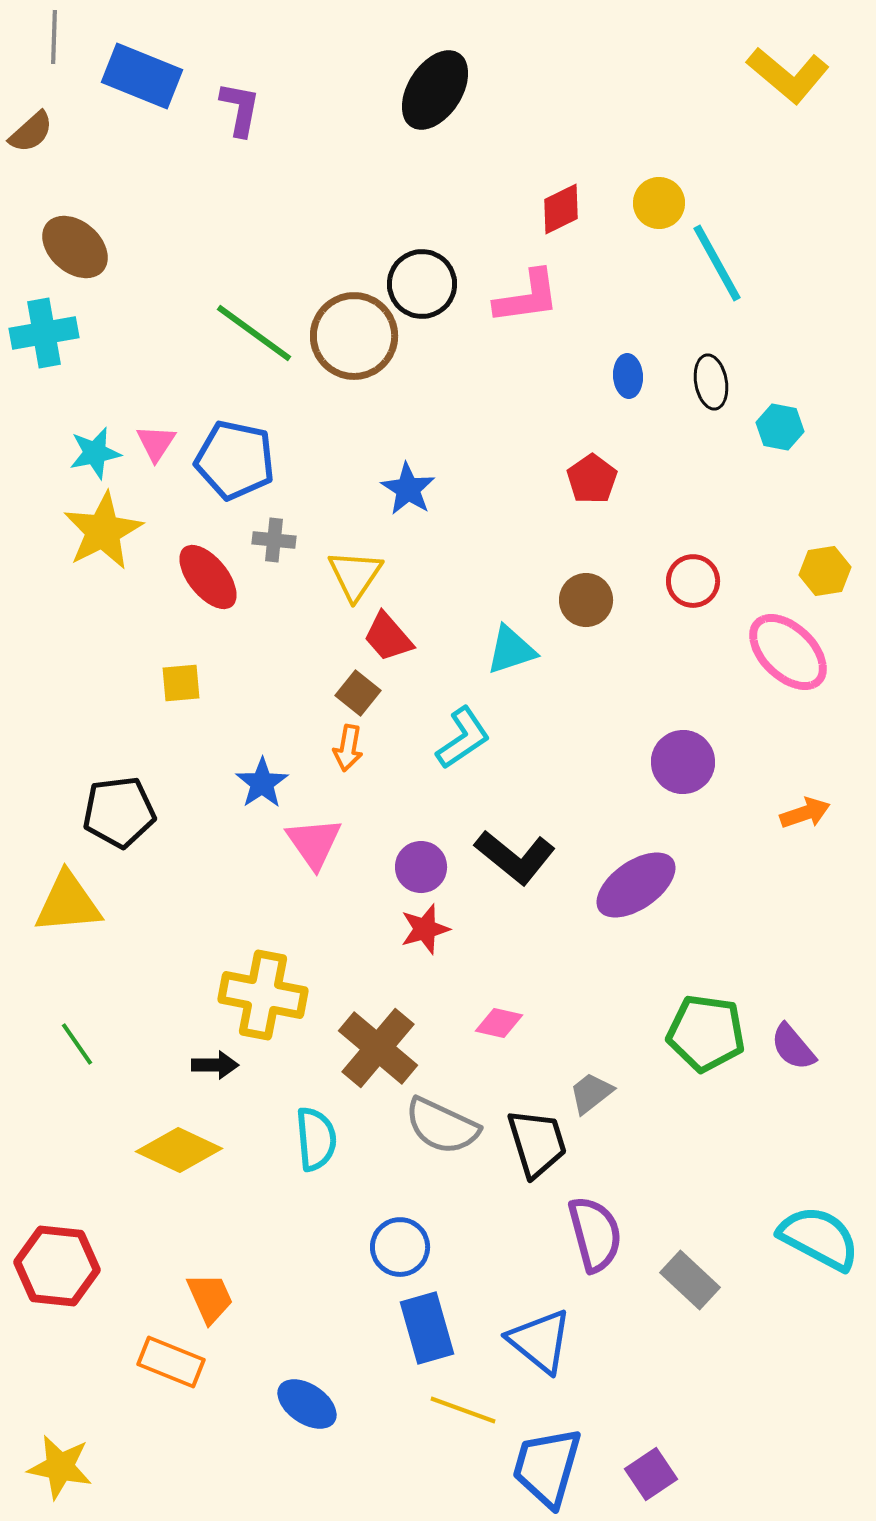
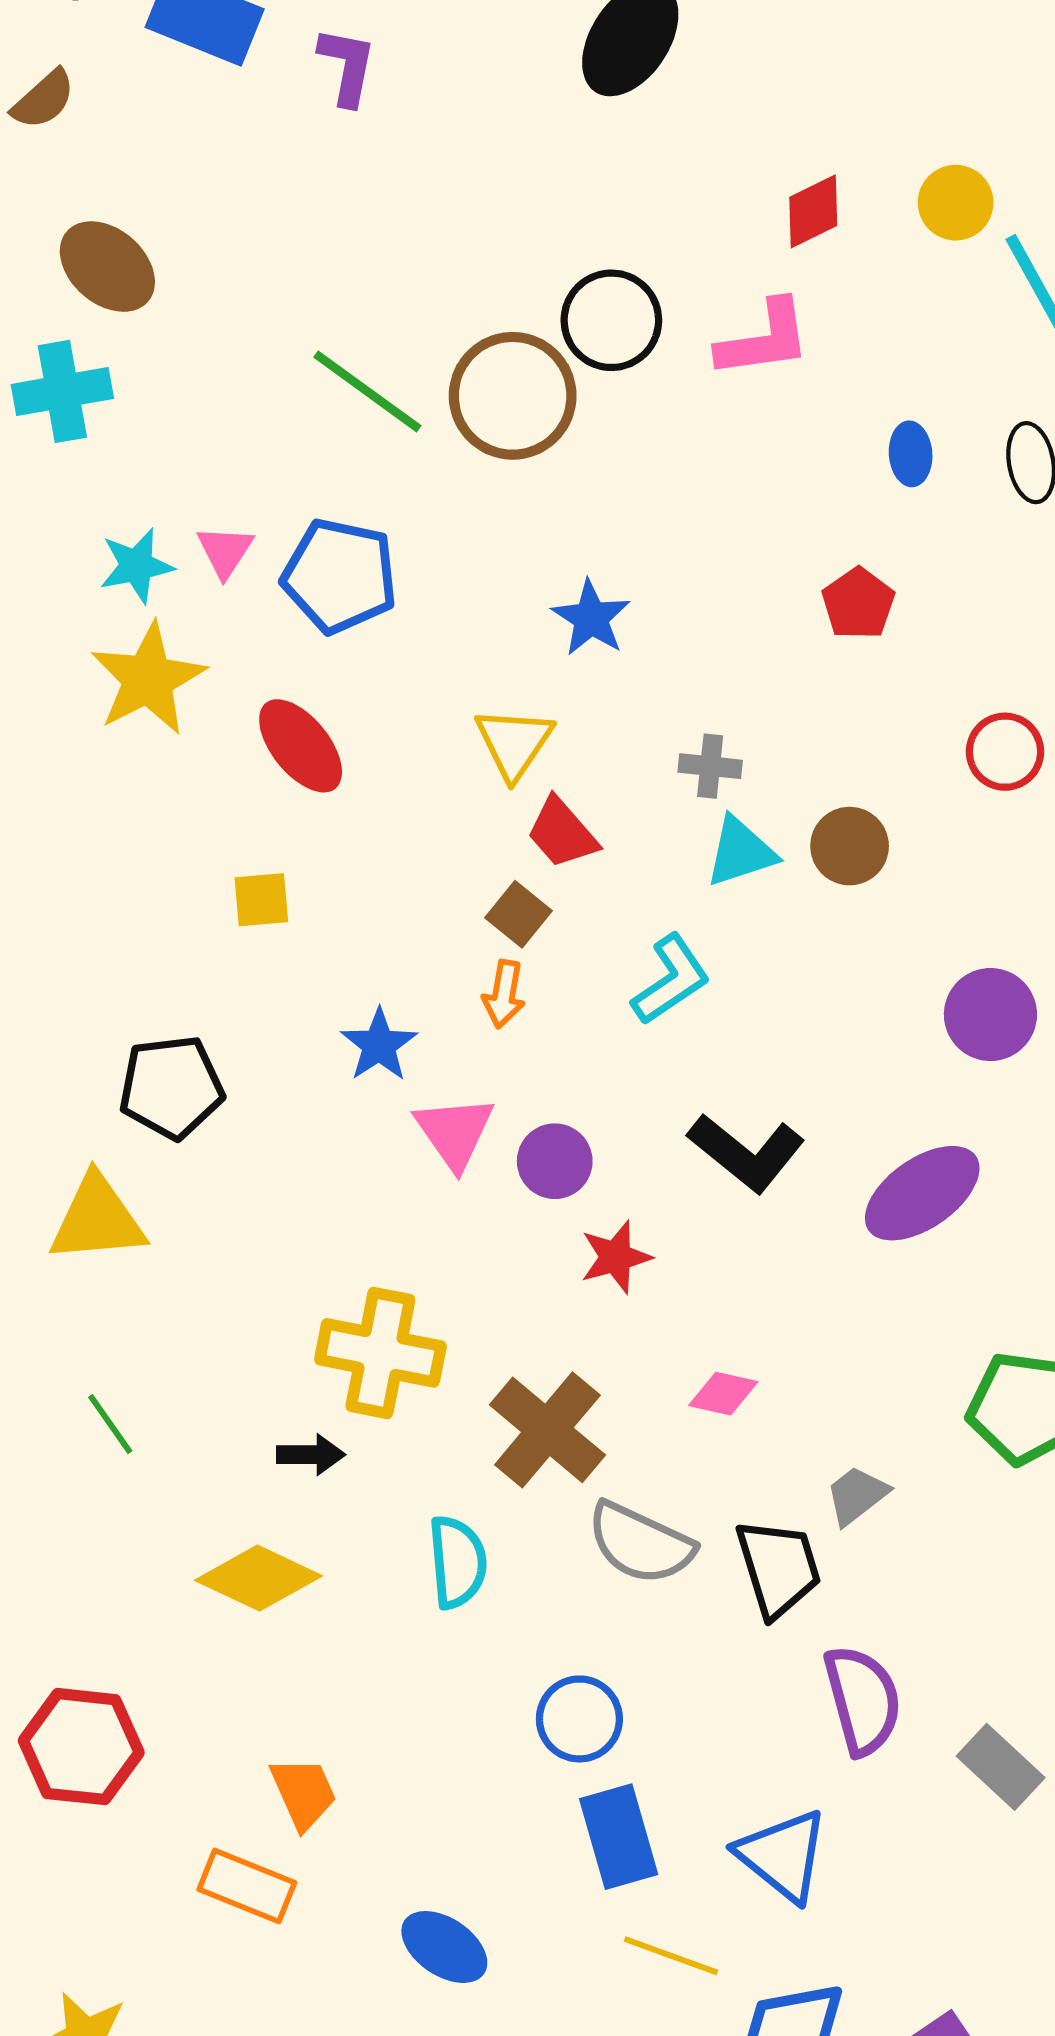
gray cross: (274, 540) -> (710, 766), moved
brown circle: (586, 600) -> (850, 846), moved
purple circle: (421, 867) -> (555, 1161), moved

